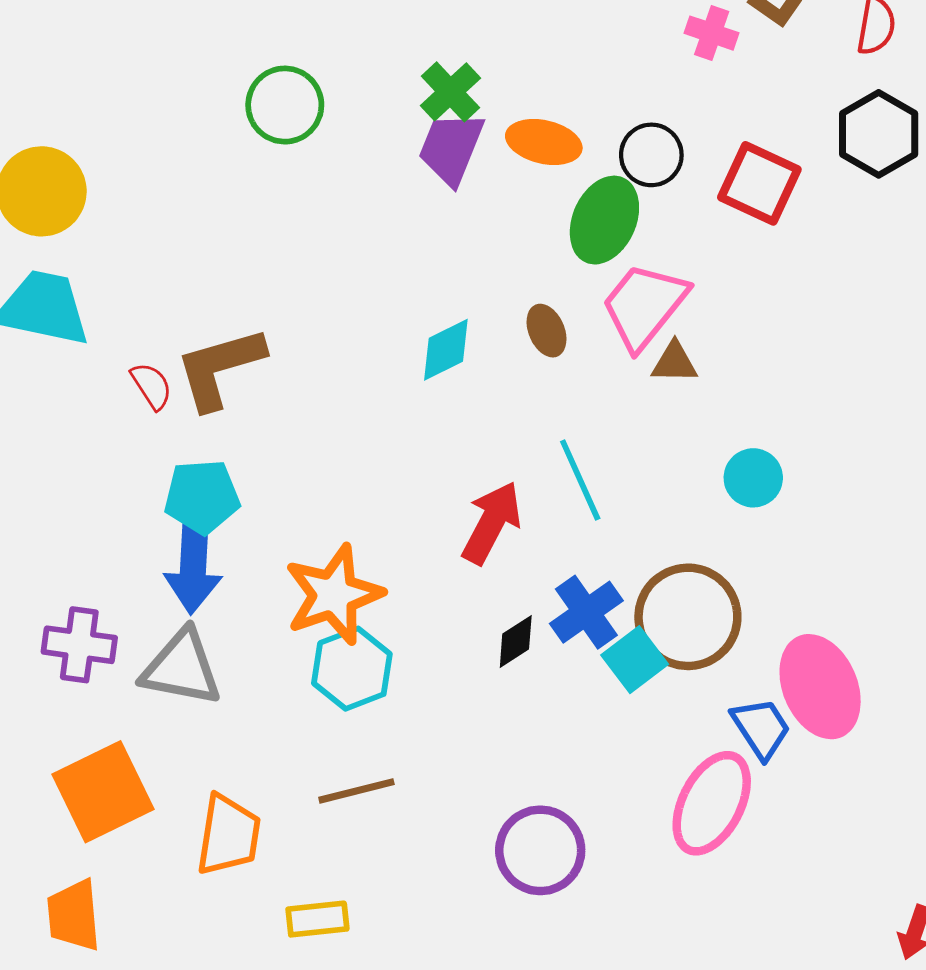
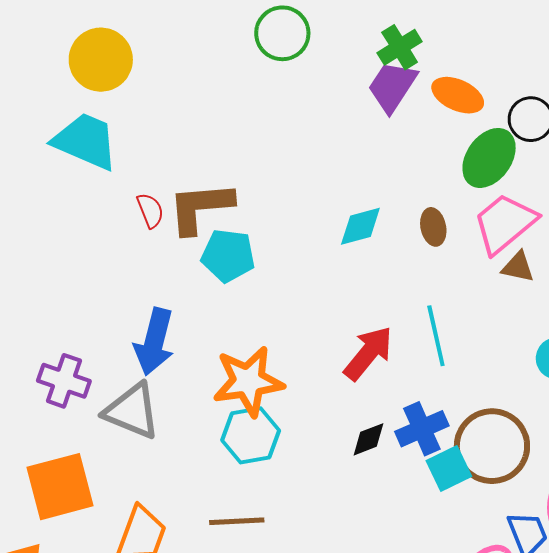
cyan pentagon: (202, 497) -> (228, 255), moved

